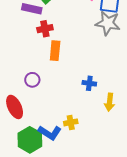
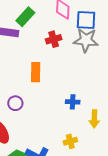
red cross: (45, 29) -> (54, 39), moved
yellow cross: (71, 122) -> (70, 141), moved

